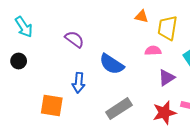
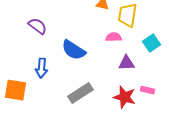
purple triangle: (166, 78) -> (127, 63), turned 30
red star: (164, 113) -> (125, 97), turned 30

